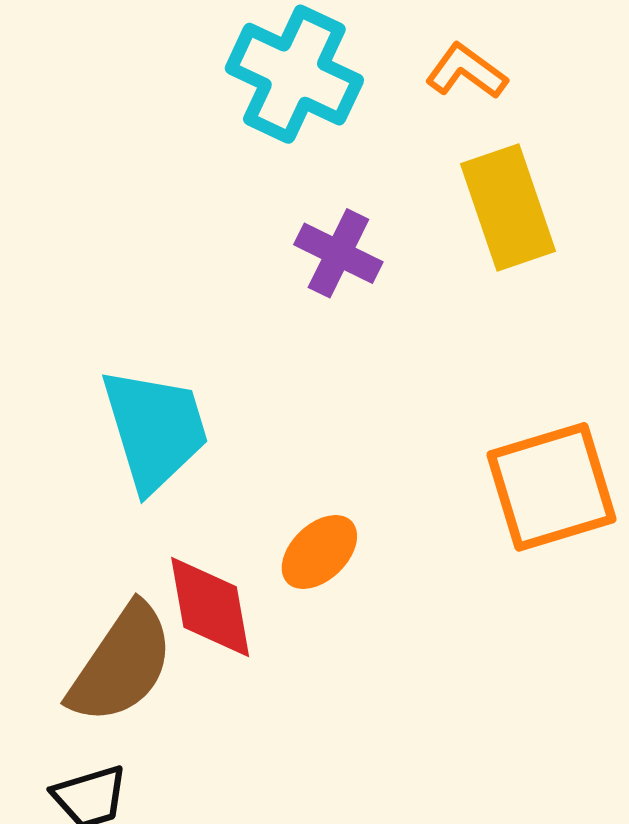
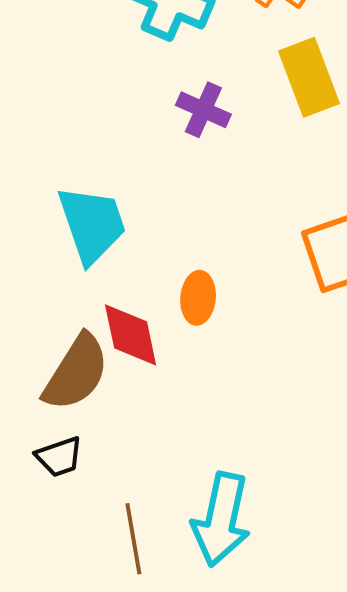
orange ellipse: (319, 552) -> (198, 298), turned -39

